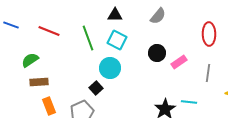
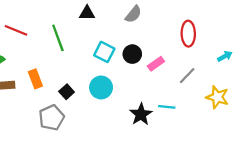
cyan square: (117, 40) -> (104, 52), moved
cyan circle: (110, 68) -> (101, 87), moved
gray line: (208, 73) -> (187, 76), turned 36
orange rectangle: (49, 106) -> (35, 79), moved

